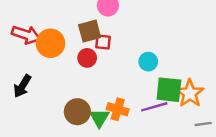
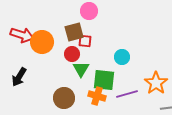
green square: (169, 90) -> (104, 80), moved
green triangle: (99, 118) -> (81, 69), moved

